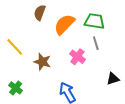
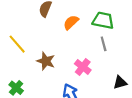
orange semicircle: (64, 24) -> (71, 22), size x0.7
pink cross: (77, 57) -> (83, 67), moved

